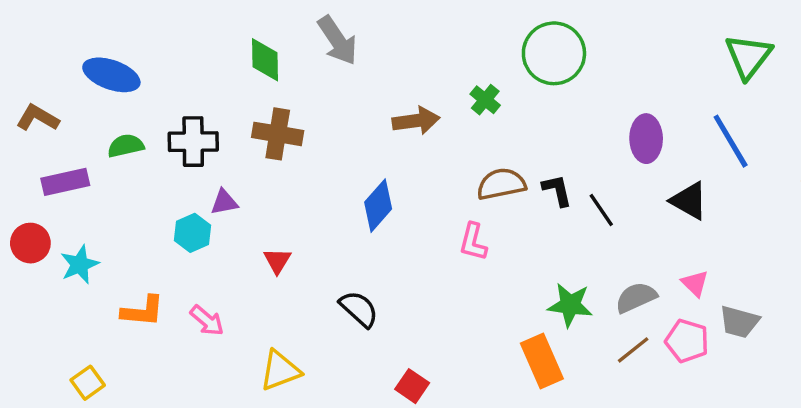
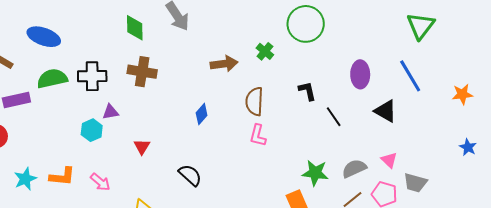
green semicircle: (126, 146) -> (52, 79), size x1.4
brown semicircle: (501, 184) -> (254, 101), moved, turned -76
black L-shape: (557, 190) -> (307, 91), moved
blue diamond: (378, 206) -> (202, 114), size x0.7
cyan star: (80, 264) -> (25, 179), moved

